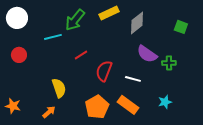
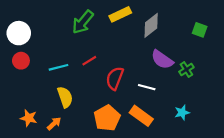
white circle: (17, 18) -> (19, 33), moved
cyan line: (53, 37) -> (58, 67), moved
green cross: (169, 63) -> (186, 69), turned -32
orange star: (13, 106) -> (29, 118), moved

